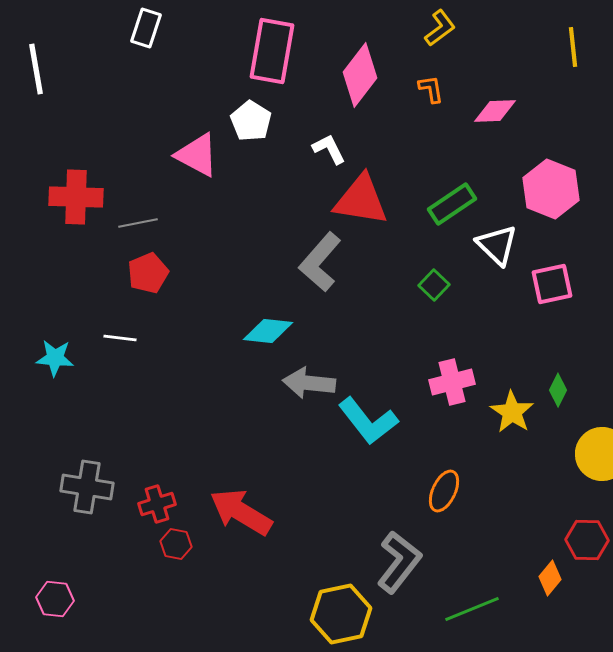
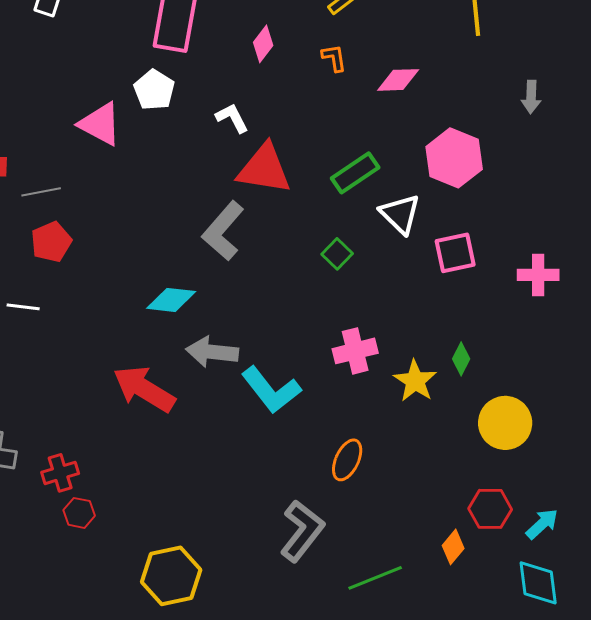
pink diamond: (360, 75) -> (263, 44), size x0.6
red arrow: (241, 512) -> (144, 389), moved
yellow hexagon: (341, 614) -> (171, 576), moved

